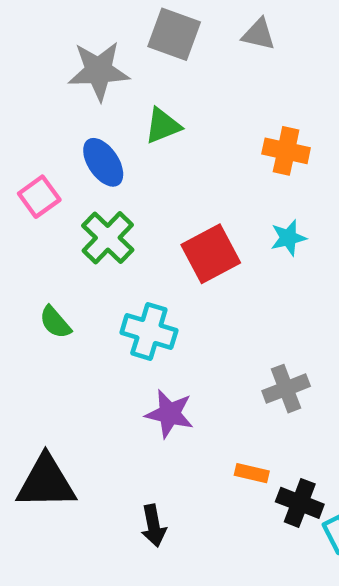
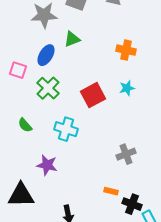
blue ellipse: (103, 162) -> (46, 55), turned 65
pink square: (39, 197) -> (18, 70), turned -36
purple star: (170, 414) -> (47, 165), moved

